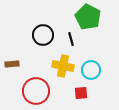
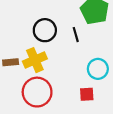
yellow cross: (63, 66) -> (35, 60), moved, turned -35

